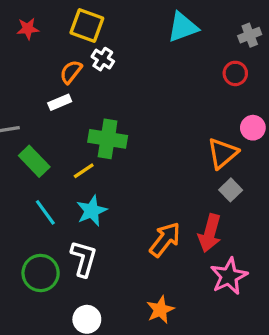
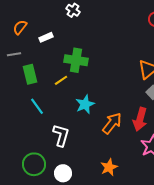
orange semicircle: (71, 72) -> (20, 27), moved
green rectangle: (34, 161) -> (30, 74), turned 30
cyan star: (92, 211) -> (85, 104), moved
green circle: (41, 273) -> (34, 164), moved

